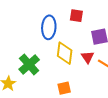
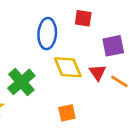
yellow diamond: (65, 53) -> (68, 67), turned -30

